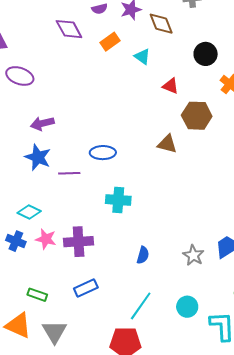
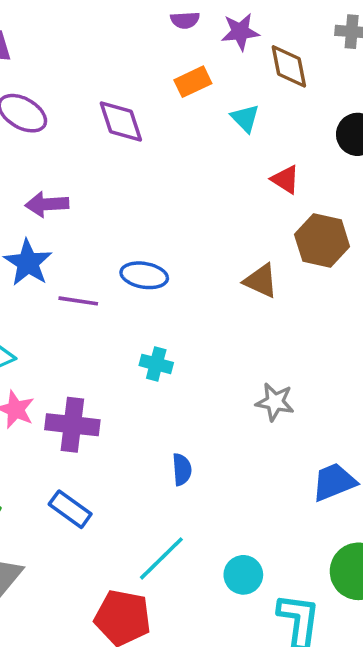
purple diamond: (69, 29) -> (121, 121), moved
cyan cross: (118, 200) -> (156, 364), size x0.7
blue semicircle: (143, 255) -> (182, 469), turned -30
gray star: (193, 255) -> (275, 402), moved, turned -30
blue rectangle: (86, 288) -> (70, 509), turned 50

